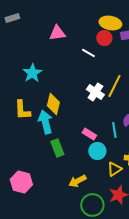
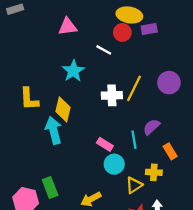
cyan star: (32, 73) -> (73, 71), moved
white cross: (95, 92) -> (112, 95), turned -36
yellow L-shape: (22, 110) -> (29, 99), moved
green rectangle: (57, 148) -> (50, 187), moved

